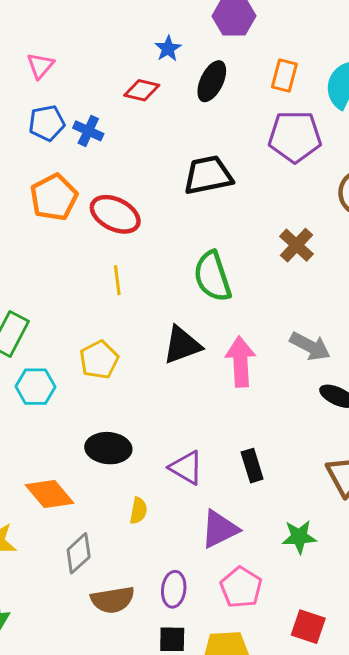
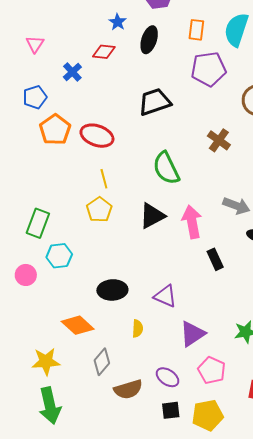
blue pentagon: (47, 123) -> (35, 97), moved
blue cross: (88, 131) -> (72, 72), moved, turned 30
yellow pentagon: (99, 360) -> (99, 210), moved
black rectangle: (252, 466) -> (215, 259), moved
purple ellipse: (174, 589) -> (167, 377), turned -55

